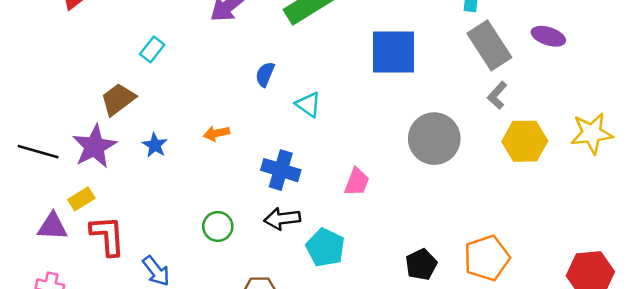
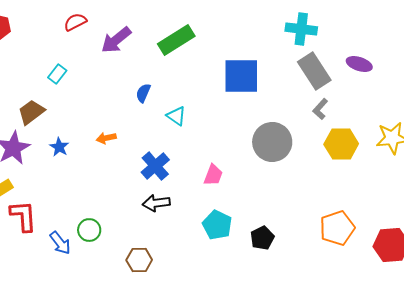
blue cross: (281, 170) -> (155, 166), turned 32
green circle: (218, 226) -> (89, 230), moved
cyan pentagon: (325, 247) -> (217, 225), moved
orange pentagon: (487, 258) -> (337, 228), moved

